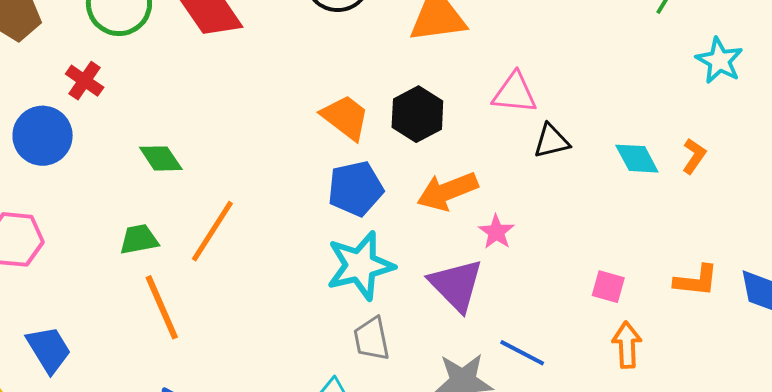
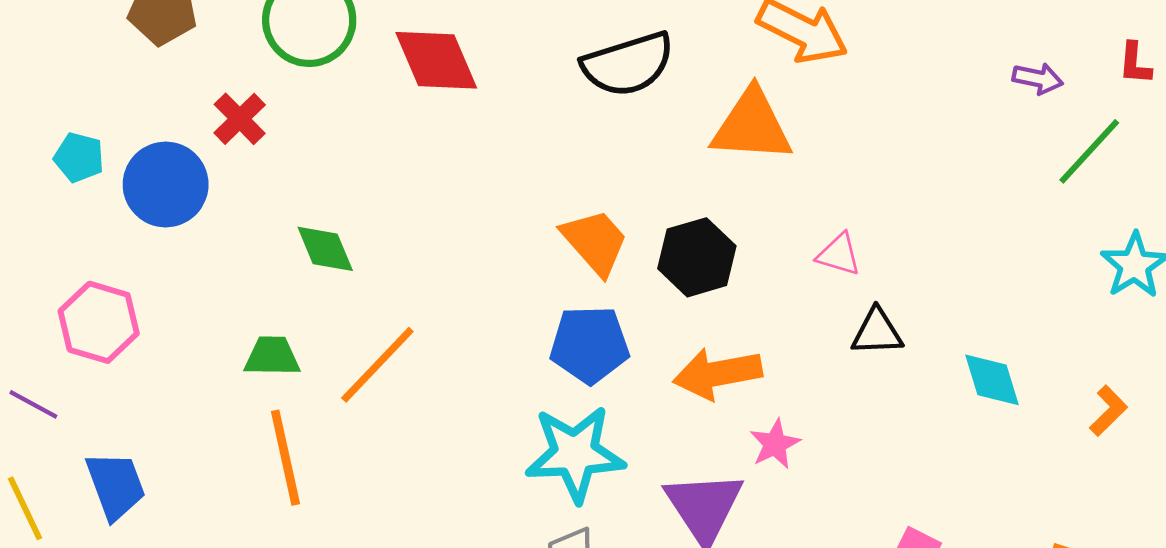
pink triangle: (515, 93) -> (839, 254), size x0.7
orange L-shape: (694, 156) -> (1108, 411), moved

